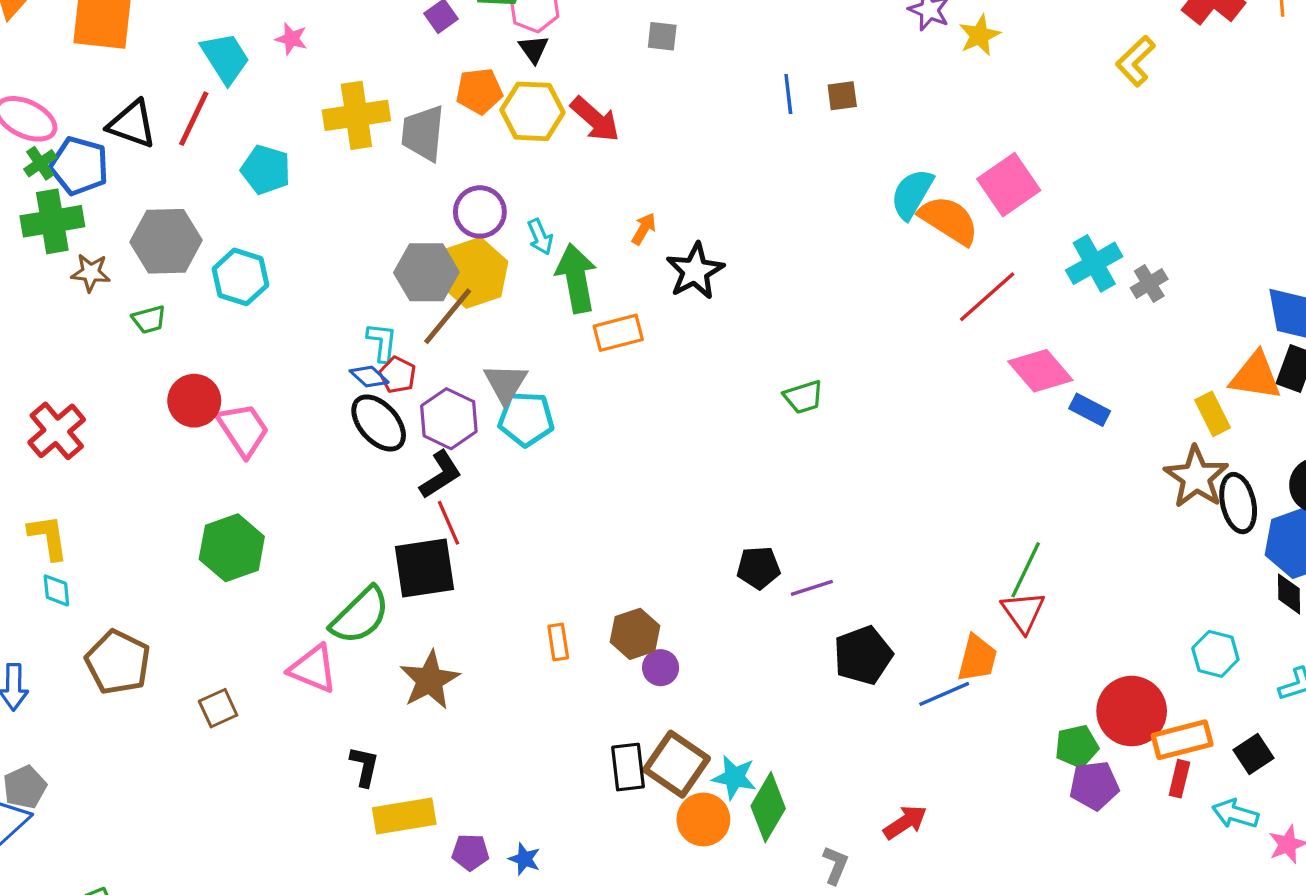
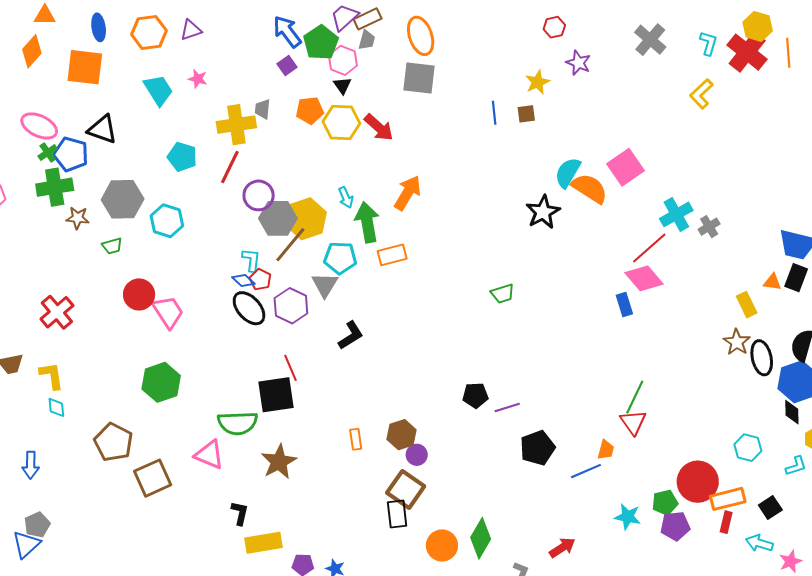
yellow star: (979, 35) -> (537, 82), moved
gray square: (662, 36) -> (419, 78), size x1.8
red line: (194, 119) -> (230, 167), moved
gray trapezoid: (423, 133) -> (263, 109), moved, size x0.6
purple circle: (480, 212) -> (259, 195), moved
orange arrow: (644, 229) -> (408, 193), size x1.8
black star: (695, 271) -> (543, 212), moved
red line: (987, 297) -> (649, 248), moved
orange triangle: (1256, 376) -> (772, 282), size x0.6
blue rectangle: (1090, 410) -> (624, 305), moved, turned 45
cyan pentagon: (526, 419) -> (340, 258), moved
black L-shape: (441, 475) -> (351, 335), moved
brown star: (1196, 477) -> (737, 342), size x0.7
green semicircle: (360, 616) -> (238, 423), turned 42
orange trapezoid: (977, 658) -> (606, 450), size x0.7
brown pentagon: (118, 662) -> (113, 442), moved
brown square: (218, 708) -> (153, 478), size x1.6
brown square: (677, 764) -> (406, 489), moved
cyan star: (734, 777) -> (628, 517), moved

